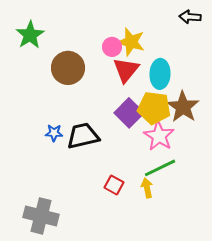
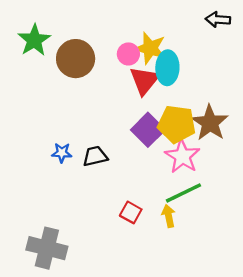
brown circle: (68, 68) -> (76, 59), moved
cyan ellipse: (160, 74) -> (167, 68), moved
black trapezoid: (83, 136) -> (95, 156), size x0.7

